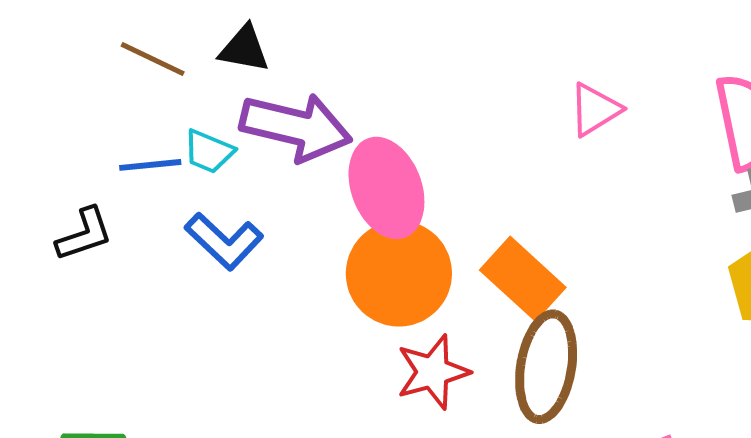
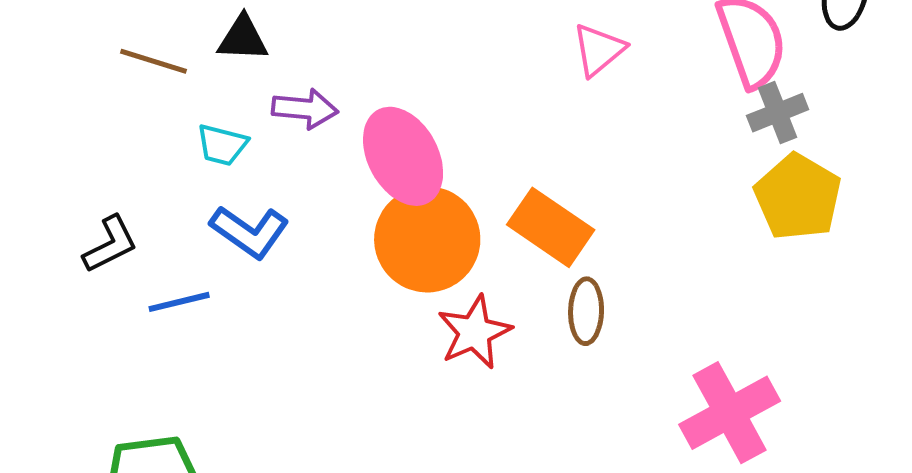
purple arrow: (296, 127) -> (305, 109), size x0.6
blue line: (150, 165) -> (179, 302), moved
brown ellipse: (546, 367) -> (586, 311), size x0.6

